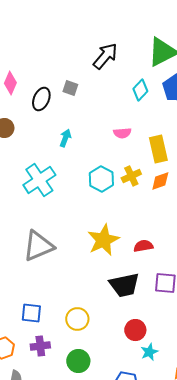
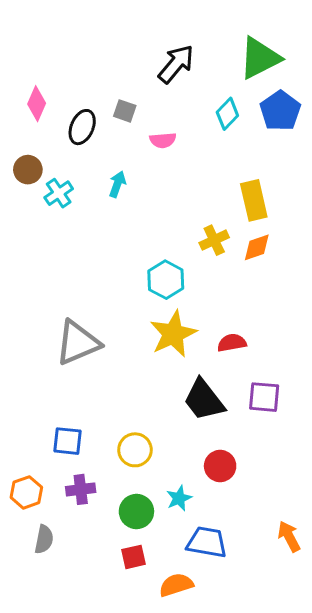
pink semicircle: (122, 133) -> (163, 140), moved
cyan hexagon: (101, 179) -> (166, 280), moved
cyan cross: (39, 180) -> (59, 193), moved, size x0.6
black trapezoid: (124, 285) -> (204, 400), turned 64
cyan star: (149, 352) -> (179, 498), moved

